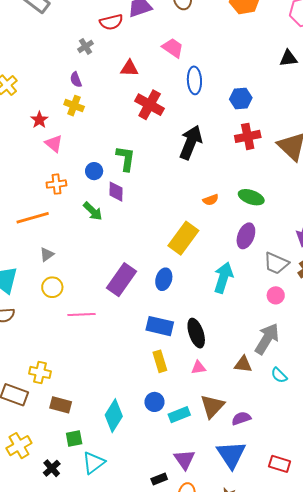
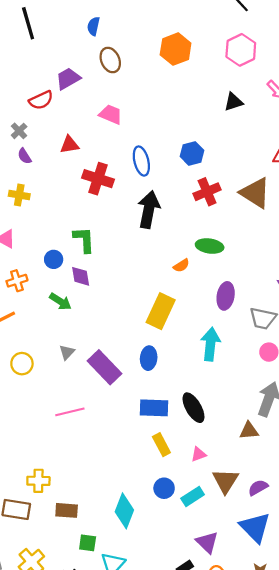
purple semicircle: (76, 80) -> (24, 156), moved
blue ellipse: (194, 80) -> (141, 161), moved
green ellipse: (251, 197) -> (210, 246), moved
gray triangle: (47, 254) -> (67, 352), moved
purple rectangle: (122, 280) -> (105, 367), turned -68
yellow circle: (52, 287) -> (22, 364), moved
pink triangle: (198, 368) -> (199, 454), moved
green square: (74, 438) -> (88, 543), turned 30

